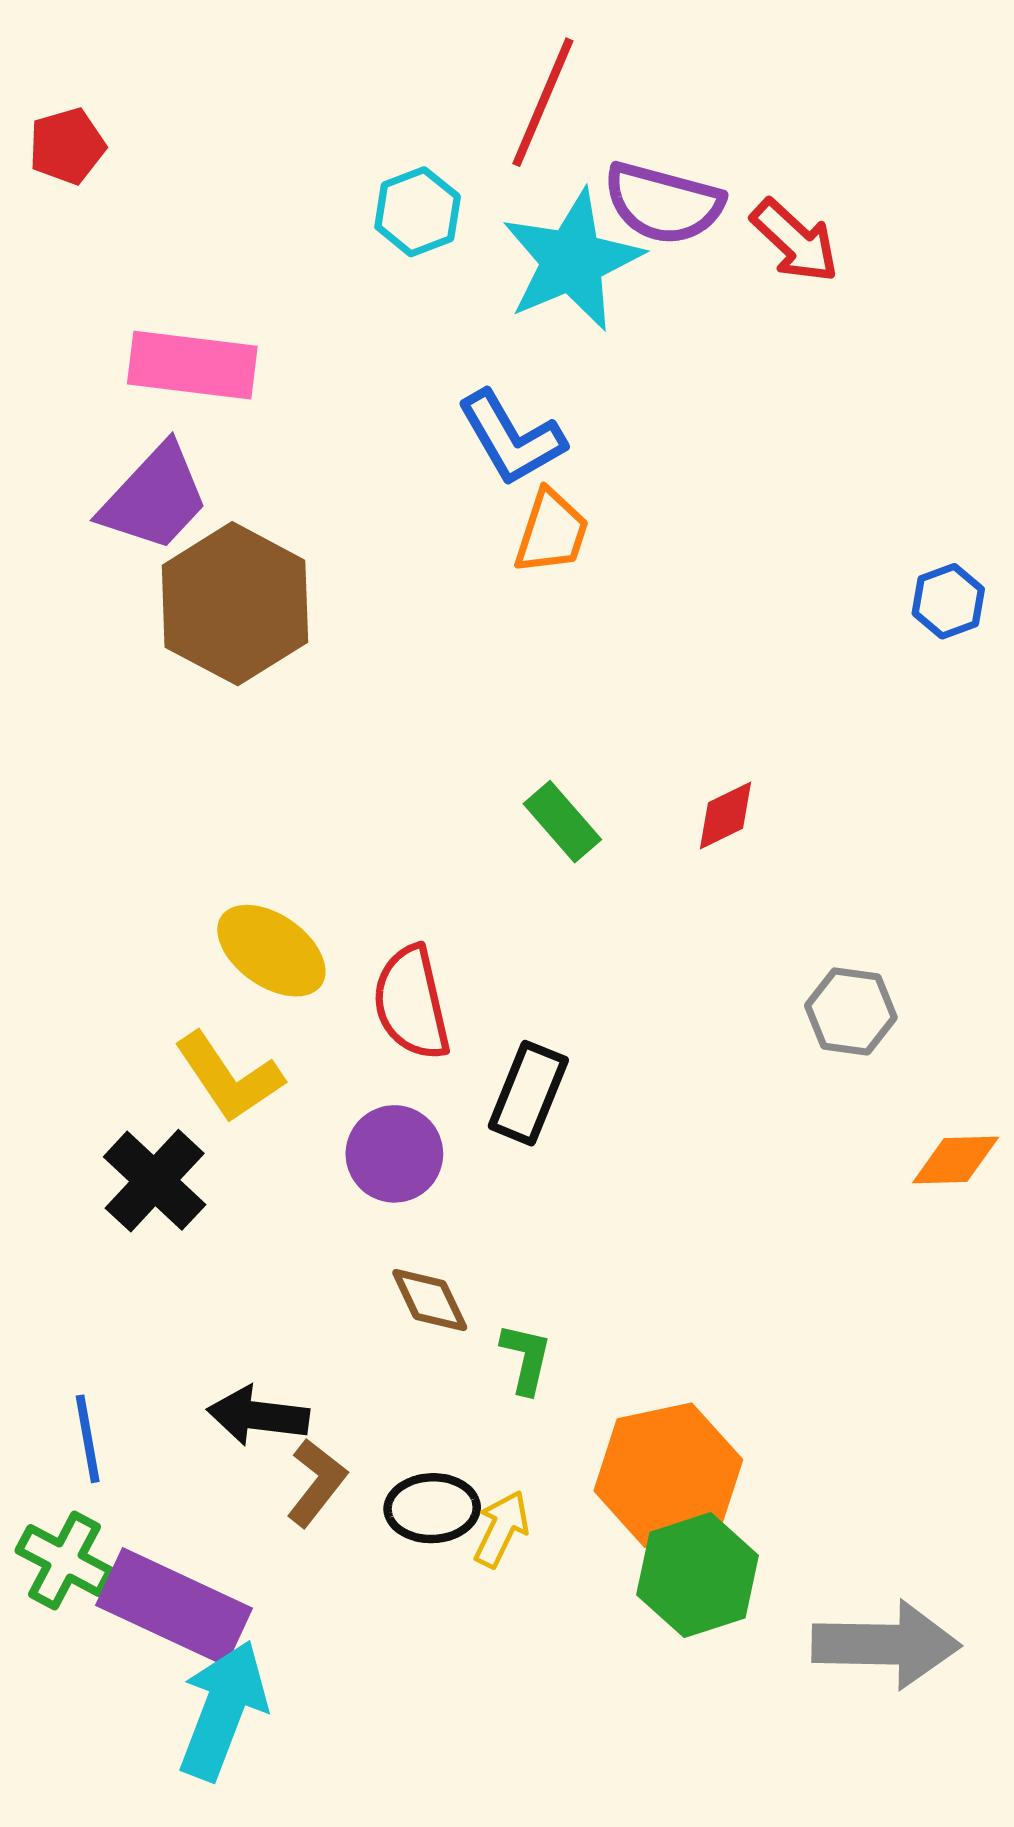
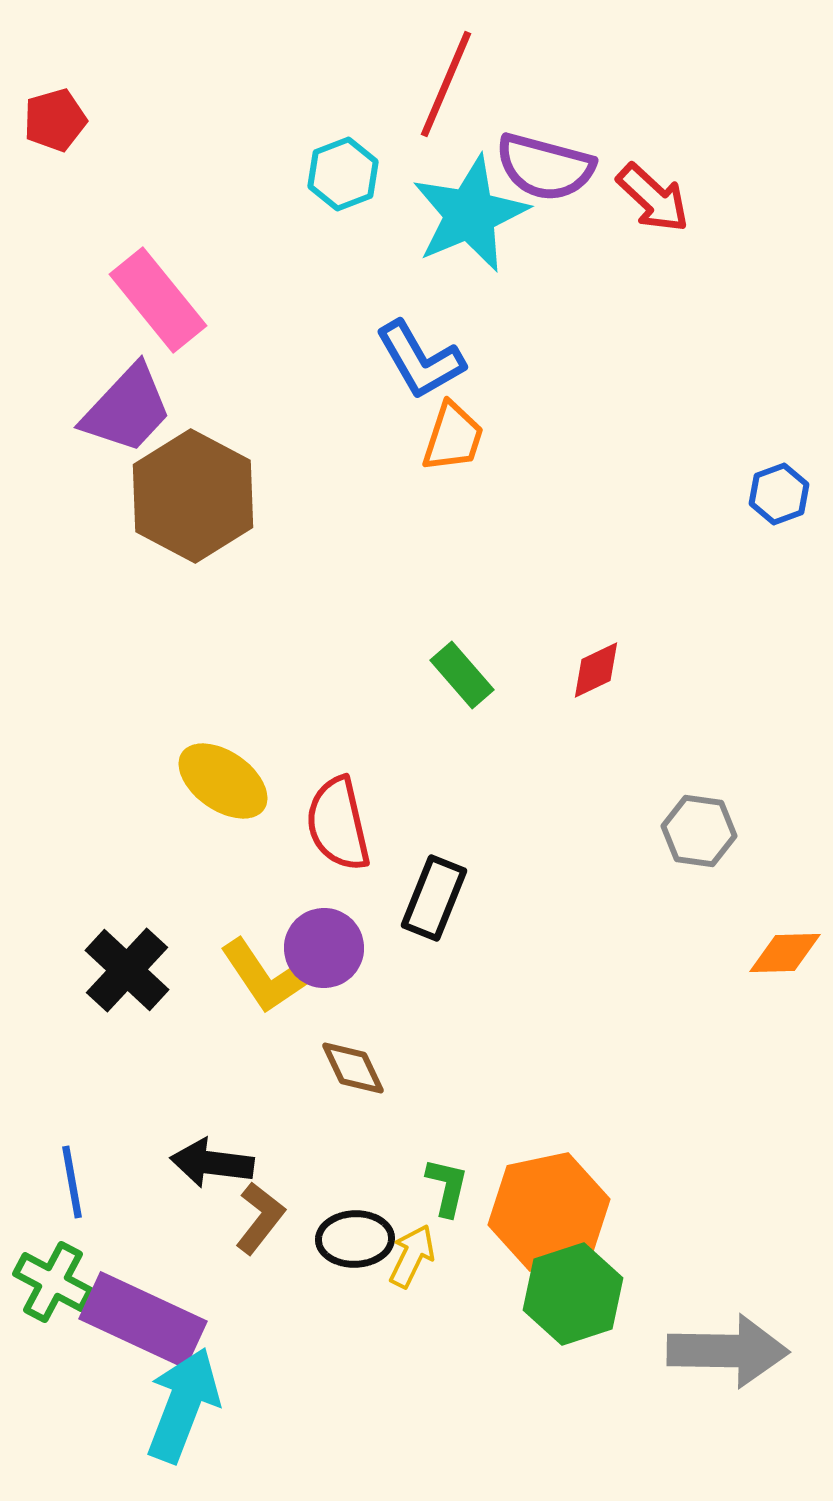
pink rectangle: (192, 365) -> (158, 300), turned 44
yellow L-shape: (229, 1077) -> (265, 976), moved
green L-shape: (526, 1358) -> (447, 1187), moved

